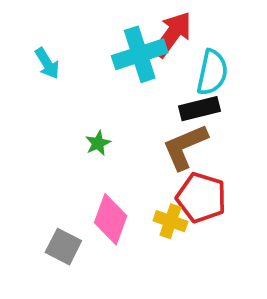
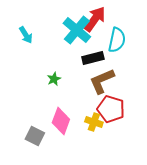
cyan cross: (140, 54) -> (77, 30), turned -32
black rectangle: (200, 109) -> (93, 58), moved

